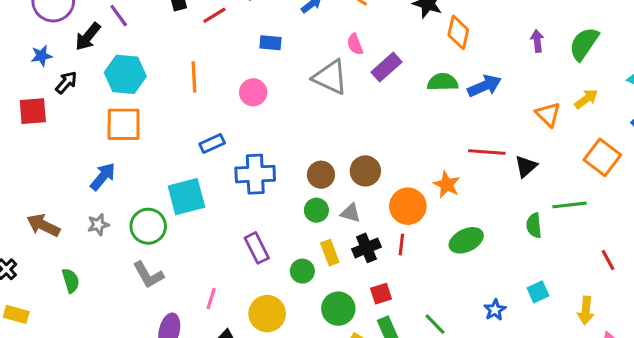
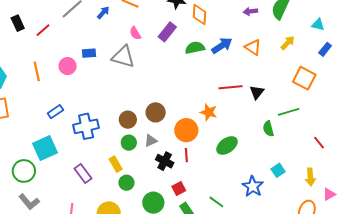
purple arrow: (537, 41) -> (250, 11), turned -80
blue rectangle: (270, 43) -> (89, 53), moved
purple rectangle: (387, 67) -> (167, 32), moved
pink circle: (253, 92) -> (68, 66), moved
orange triangle: (548, 114) -> (253, 47), moved
gray triangle: (351, 213) -> (151, 141), turned -32
purple rectangle: (257, 248) -> (83, 174), moved
black cross: (366, 248) -> (165, 161), turned -30
yellow rectangle: (330, 253) -> (116, 164), moved
blue star: (495, 310) -> (253, 186), size x1.5

